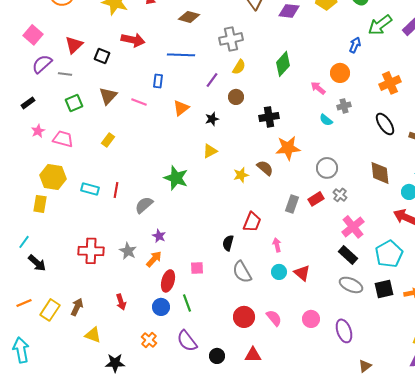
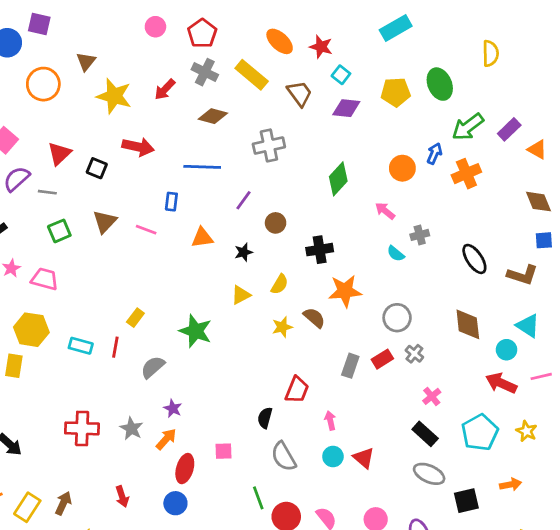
yellow semicircle: (239, 67) -> (280, 284), moved
orange circle: (340, 73) -> (402, 168), moved
orange cross: (390, 83) -> (466, 174), moved
orange triangle: (181, 108) -> (202, 238), turned 30
yellow rectangle: (108, 140) -> (135, 318), moved
pink cross: (353, 227) -> (432, 396), size x0.6
black square: (384, 289) -> (466, 501), moved
green line: (187, 303) -> (258, 498), moved

